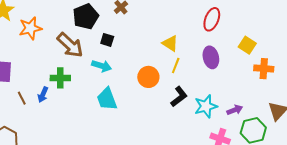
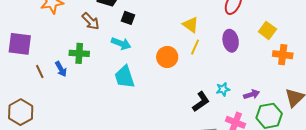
brown arrow: (70, 45) -> (91, 21), size x0.7
blue arrow: (43, 95) -> (61, 69), turned -56
black L-shape: (179, 97) -> (201, 102), moved
cyan star: (206, 106) -> (223, 89), size x0.6

